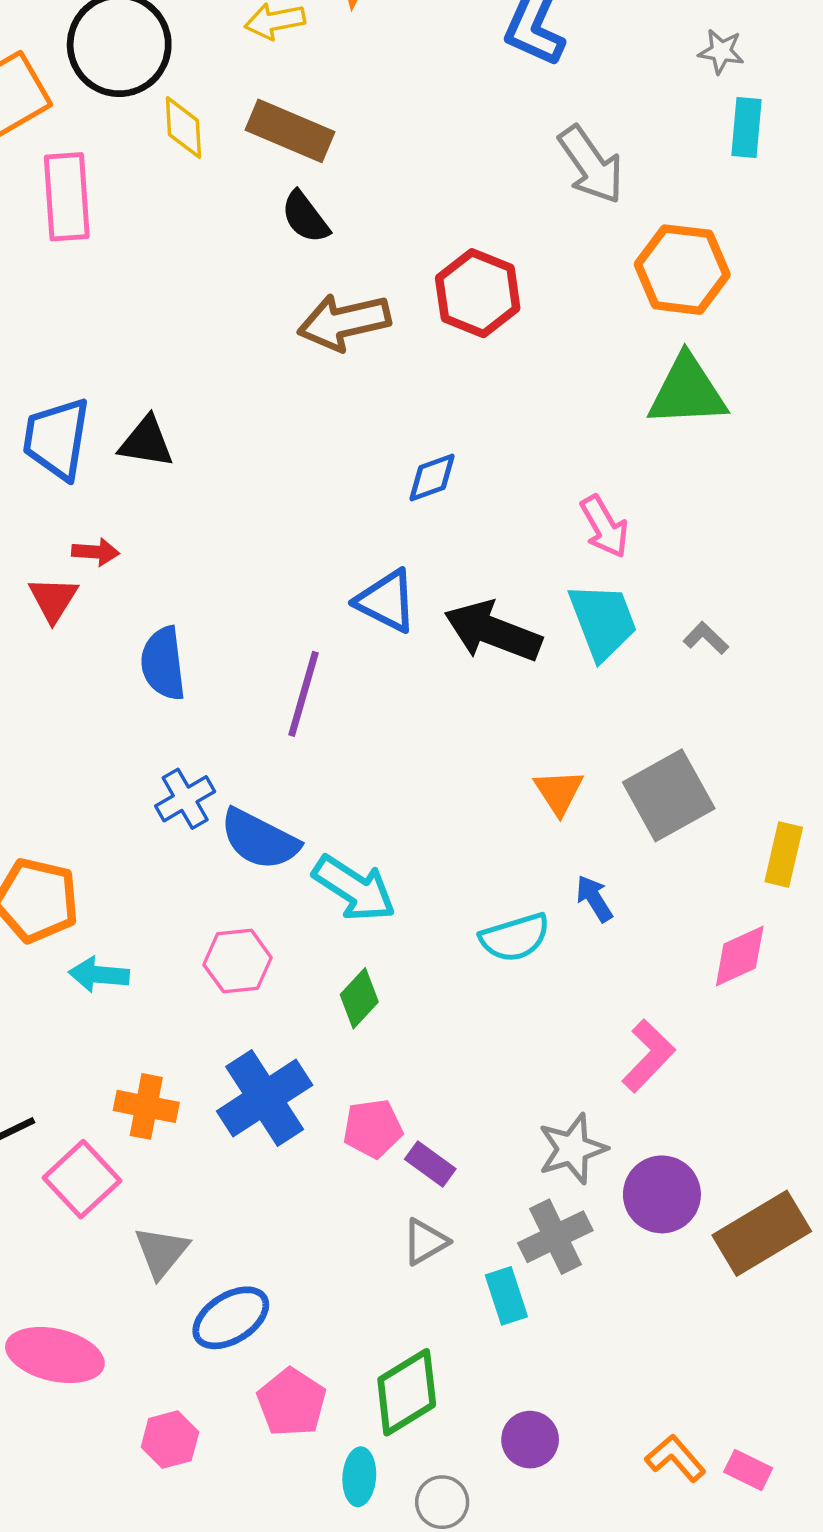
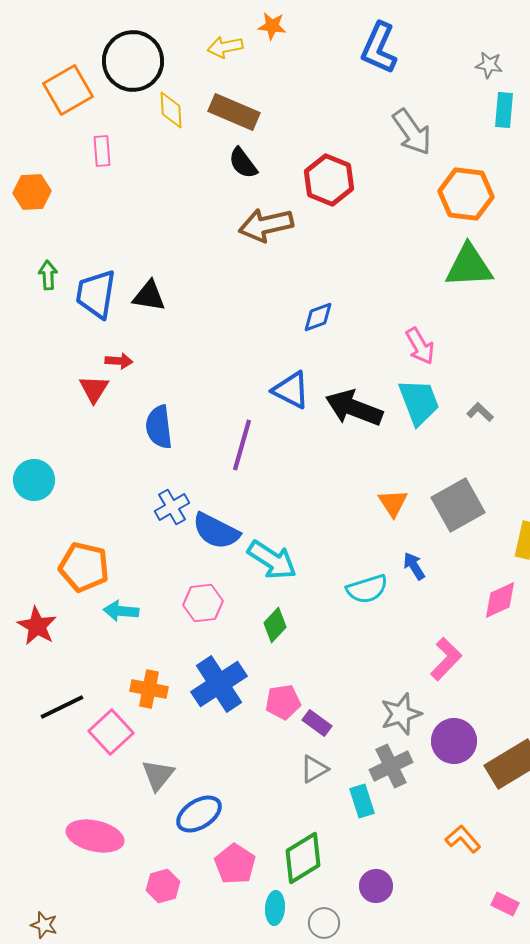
pink rectangle: (67, 197) -> (102, 151), size x0.6
red hexagon: (478, 293) -> (329, 180), moved
orange L-shape: (675, 1458) -> (463, 839), moved

